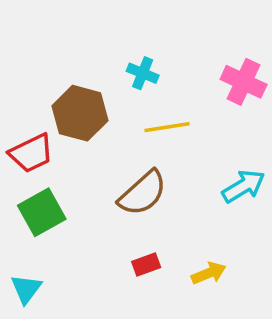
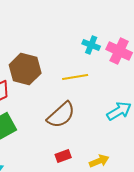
cyan cross: (143, 73) -> (91, 45), moved

